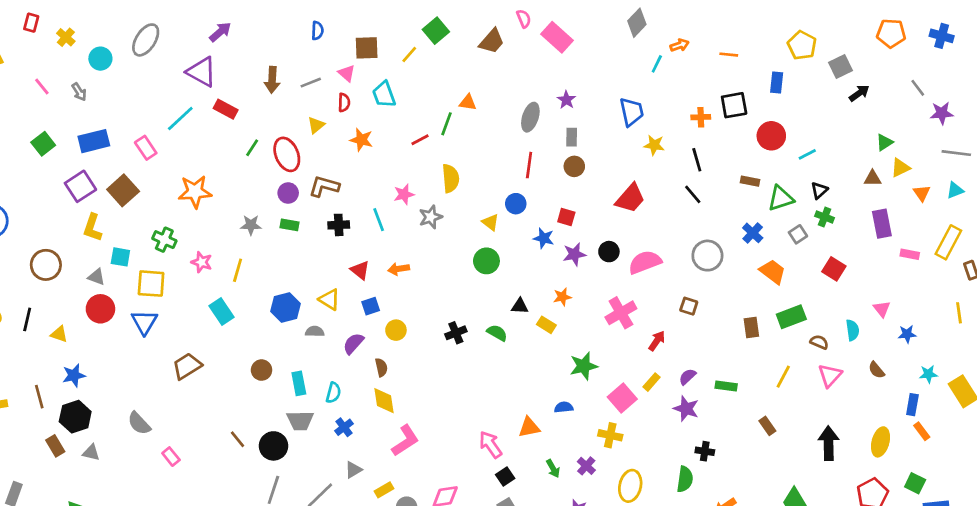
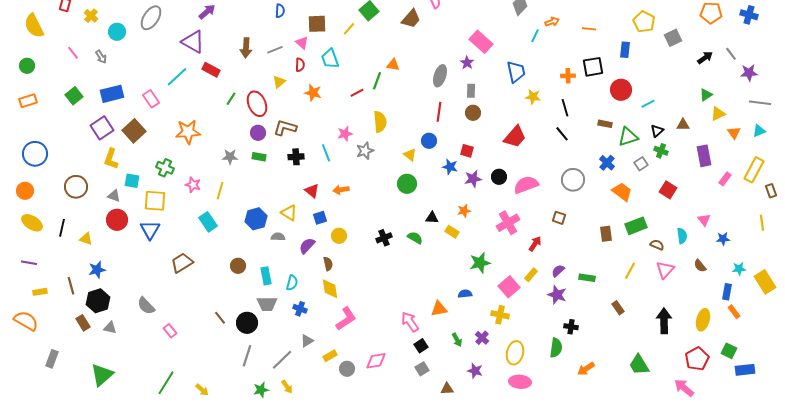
pink rectangle: (557, 37) -> (481, 42), moved
black arrow: (859, 93) -> (705, 58), moved
brown triangle: (872, 178) -> (683, 125), moved
pink rectangle: (910, 254) -> (725, 179), turned -64
blue cross: (344, 427) -> (300, 309), turned -32

